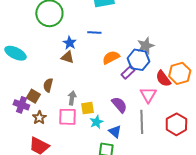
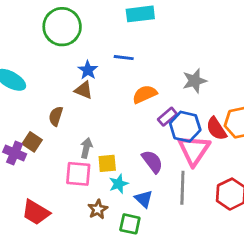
blue hexagon: (138, 60) -> (185, 127), moved
brown semicircle: (48, 85) -> (56, 116), moved
pink triangle: (148, 95) -> (194, 150), size x1.4
brown star: (39, 118) -> (98, 209), moved

